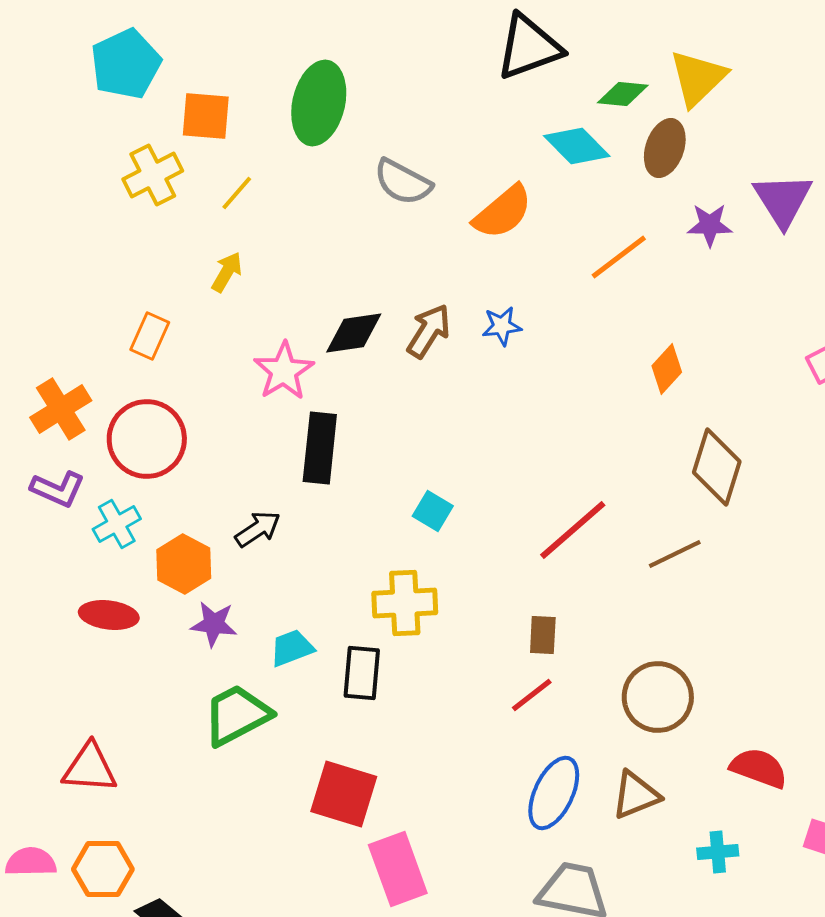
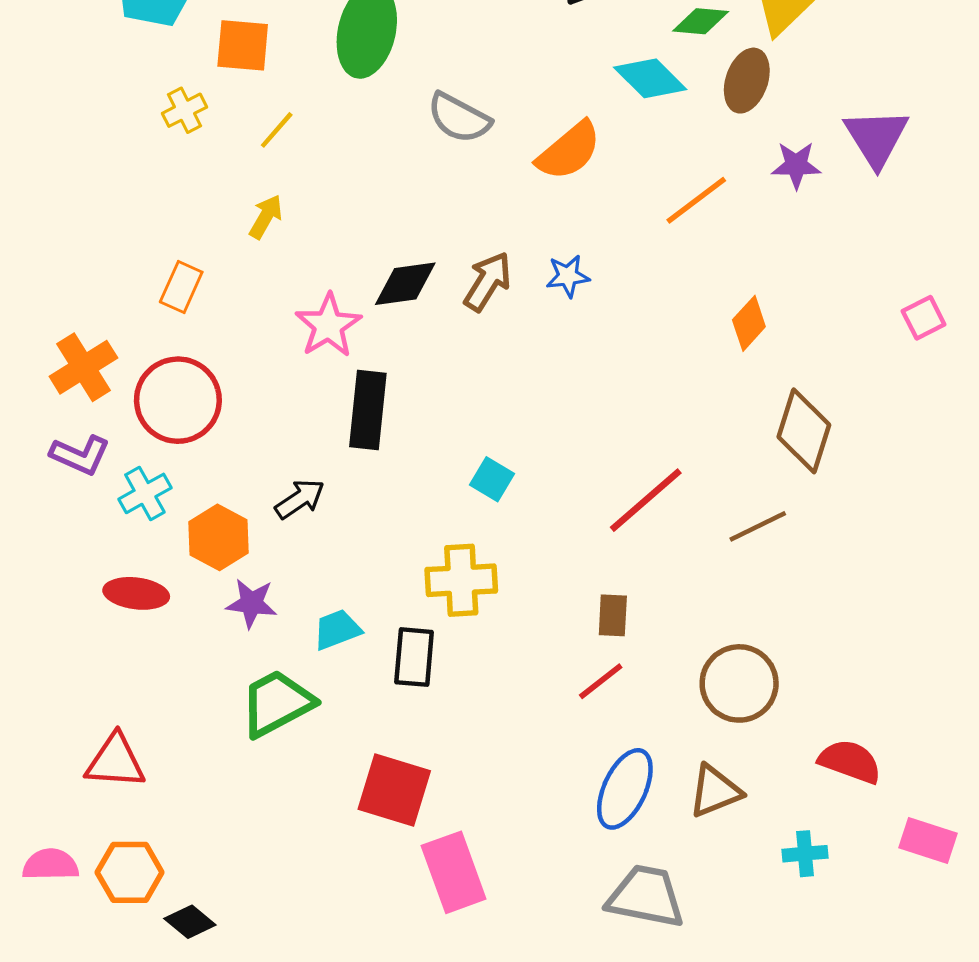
yellow cross: (153, 175) -> (184, 110), size x0.7

